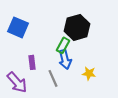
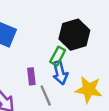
purple rectangle: (32, 62) -> (31, 76), moved
yellow star: (89, 73) -> (89, 89), size x1.6

